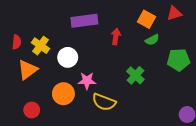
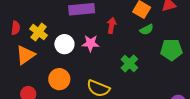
pink star: (87, 81) -> (90, 43), moved

